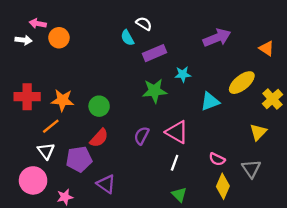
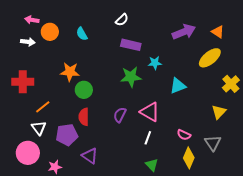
white semicircle: (144, 24) -> (122, 20), turned 104
cyan semicircle: (127, 38) -> (82, 34), moved
white arrow: (24, 40) -> (28, 42), moved
orange triangle: (267, 48) -> (218, 32), moved
purple rectangle: (155, 53) -> (131, 45), turned 36
yellow ellipse: (242, 83) -> (210, 58), moved
orange star: (63, 100) -> (70, 72), moved
red semicircle: (99, 138) -> (84, 117), turned 138

